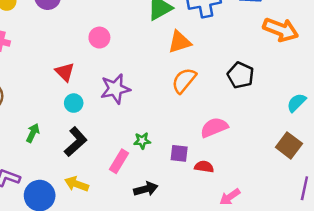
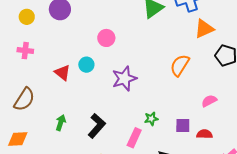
orange triangle: (180, 42) -> (204, 29), moved
red triangle: (65, 72) -> (62, 73), moved
cyan circle: (74, 103) -> (86, 65), moved
pink semicircle: (214, 127) -> (209, 101), size x0.7

